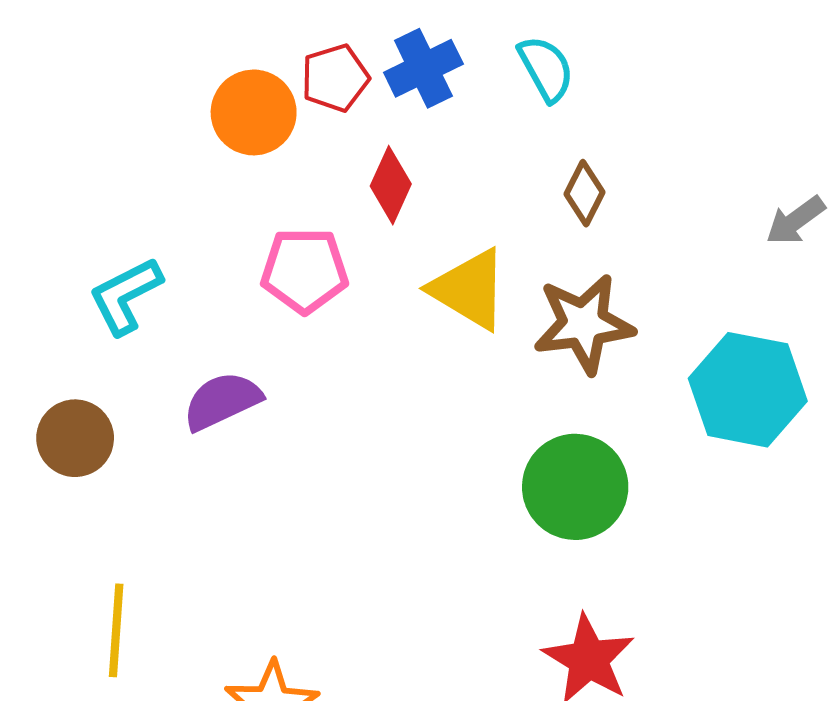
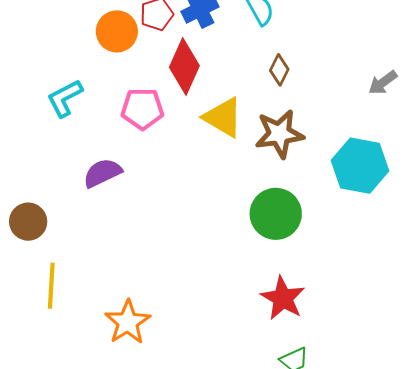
red diamond: (391, 185) -> (184, 67), size x1.5
cyan L-shape: (125, 296) -> (65, 98), moved
brown circle: (75, 438) -> (28, 222), moved

